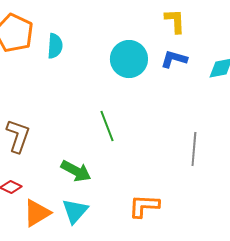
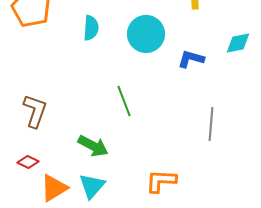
cyan semicircle: (55, 46) -> (91, 28), moved
blue L-shape: (174, 59) -> (191, 59), moved

